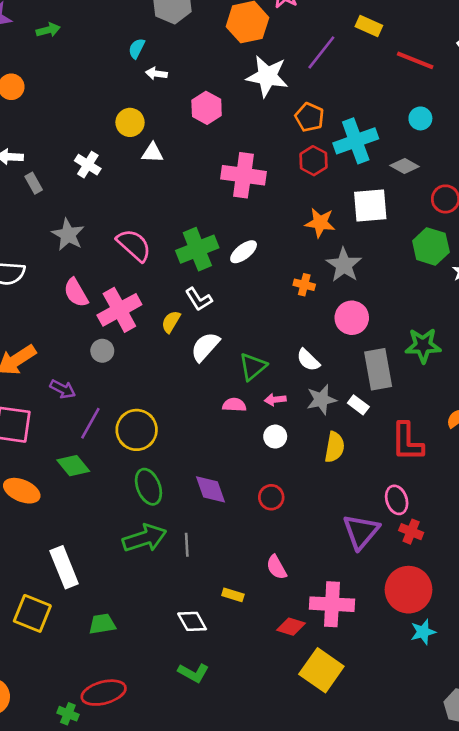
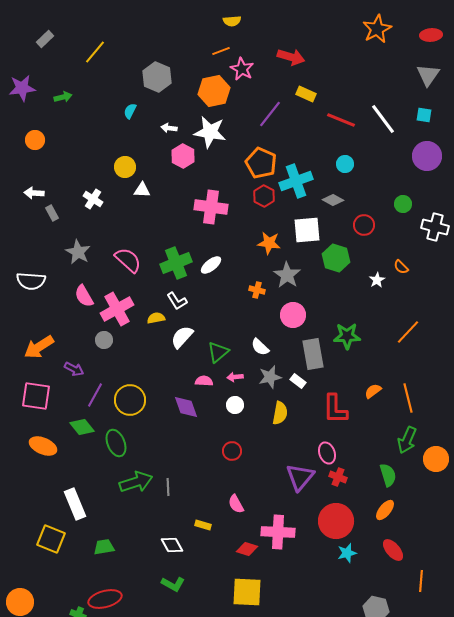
white arrow: (156, 74) -> (169, 128), moved
white star: (267, 76) -> (210, 132), moved
orange pentagon: (310, 117) -> (261, 163), size x1.4
green hexagon: (431, 246) -> (336, 258), moved
yellow semicircle: (171, 322) -> (156, 318), turned 48
green ellipse: (148, 487) -> (116, 443), moved
purple diamond: (211, 489) -> (186, 407), moved
yellow square: (321, 670) -> (247, 592), moved, turned -32

